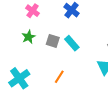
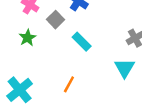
gray square: (53, 41) -> (55, 20), moved, turned 32

